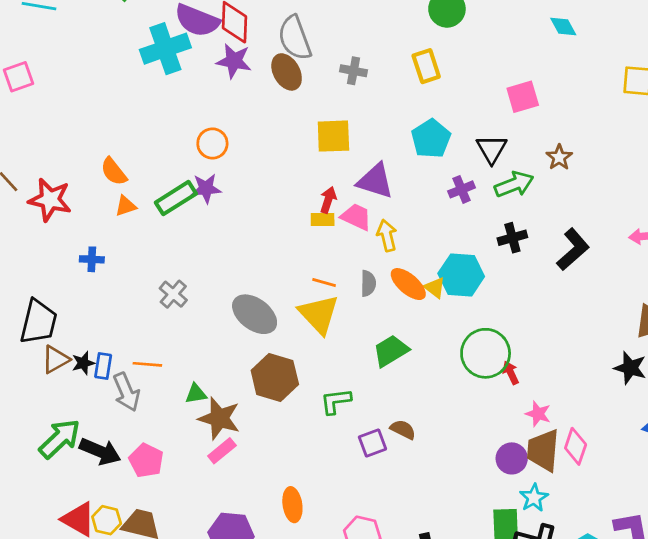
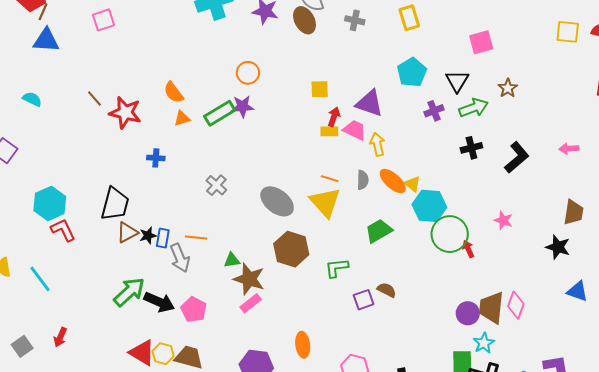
yellow square: (333, 136) -> (320, 89), moved, size x0.7
cyan hexagon: (461, 275) -> (429, 206), moved
pink star: (538, 414) -> (503, 220), moved

